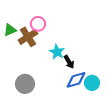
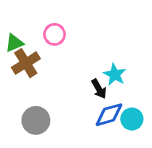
brown cross: (28, 37) -> (26, 63), moved
cyan star: (57, 52) -> (115, 75), moved

